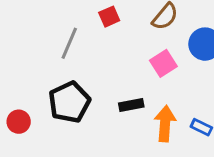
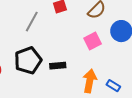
black rectangle: (131, 105) -> (58, 66), moved

